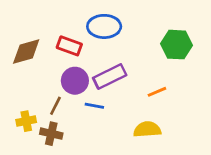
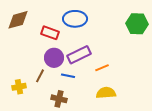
green hexagon: (176, 45) -> (137, 24), moved
brown diamond: (26, 51) -> (18, 20), moved
orange line: (157, 92) -> (102, 68), moved
brown cross: (51, 134) -> (59, 99), moved

